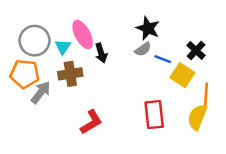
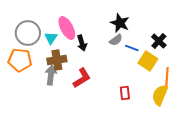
gray arrow: (41, 92) -> (51, 75), moved, turned -30
red rectangle: (154, 115) -> (125, 93), size x0.6
red L-shape: (91, 122) -> (82, 78), moved

